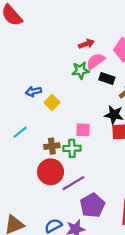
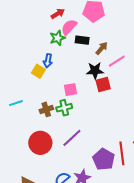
blue arrow: (34, 91) -> (48, 61), moved, turned -56
cyan line: (20, 132) -> (16, 103), turned 32
red circle: (51, 172) -> (40, 143), moved
purple pentagon: (92, 205) -> (104, 159), moved

